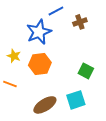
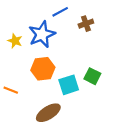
yellow star: (14, 56) -> (15, 41), moved
cyan square: (76, 100) -> (69, 85), moved

